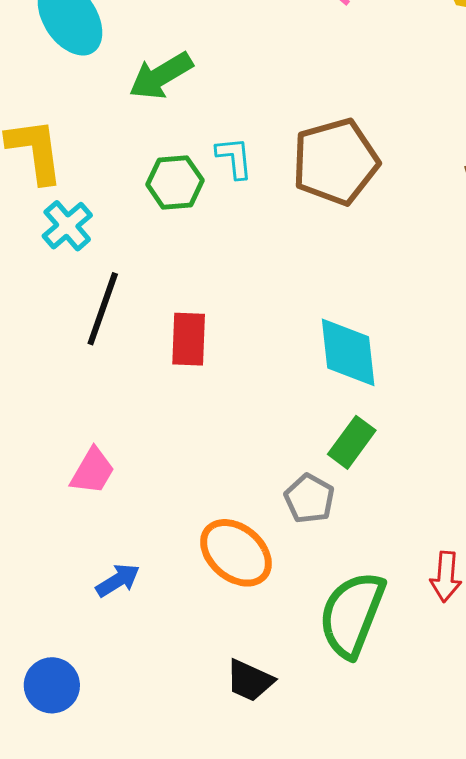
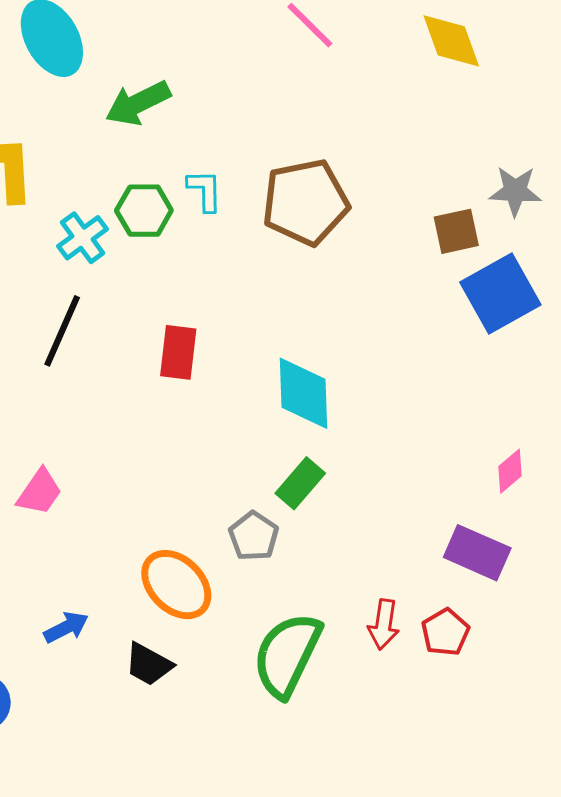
cyan cross: (67, 226) -> (83, 238), moved
red rectangle: (189, 339) -> (178, 352), moved
blue arrow: (118, 580) -> (66, 627), moved
black trapezoid: (250, 680) -> (149, 664), moved

